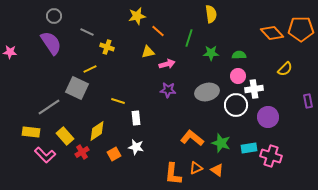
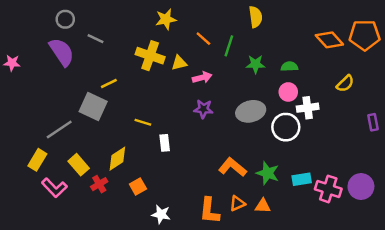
orange line: (158, 31) -> (203, 39), moved
gray line: (87, 32) -> (96, 39), moved
yellow cross: (107, 47) -> (150, 56), moved, size x1.6
purple circle: (268, 117) -> (361, 187), moved
yellow rectangle: (31, 132) -> (37, 160), turned -66
white star: (136, 147) -> (161, 214), moved
orange triangle: (217, 170) -> (263, 206), turned -32

